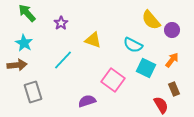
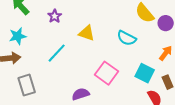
cyan star: (24, 43) -> (18, 36), turned 30
cyan square: (146, 68) -> (145, 73), moved

